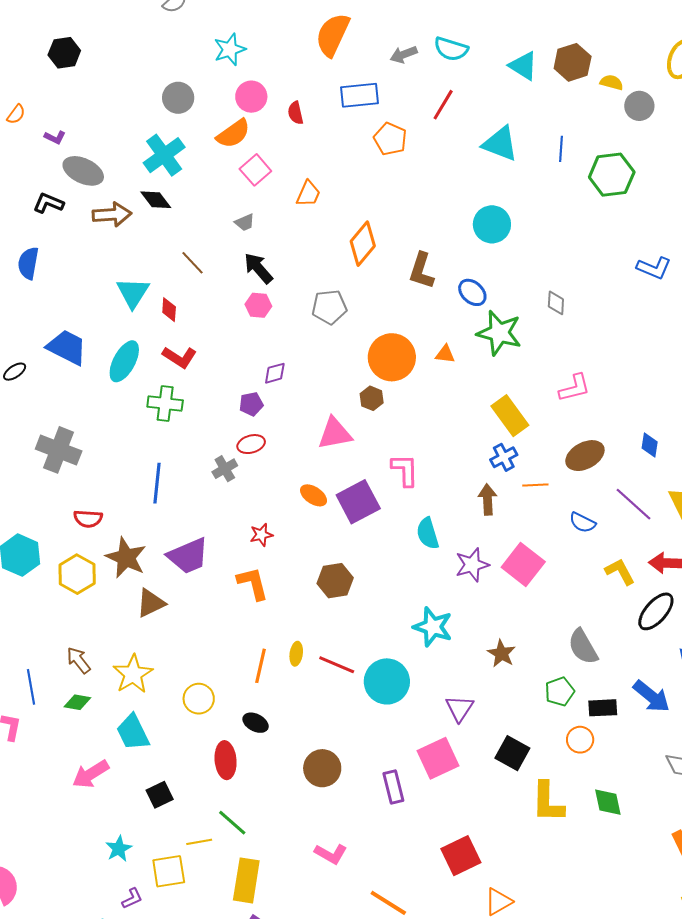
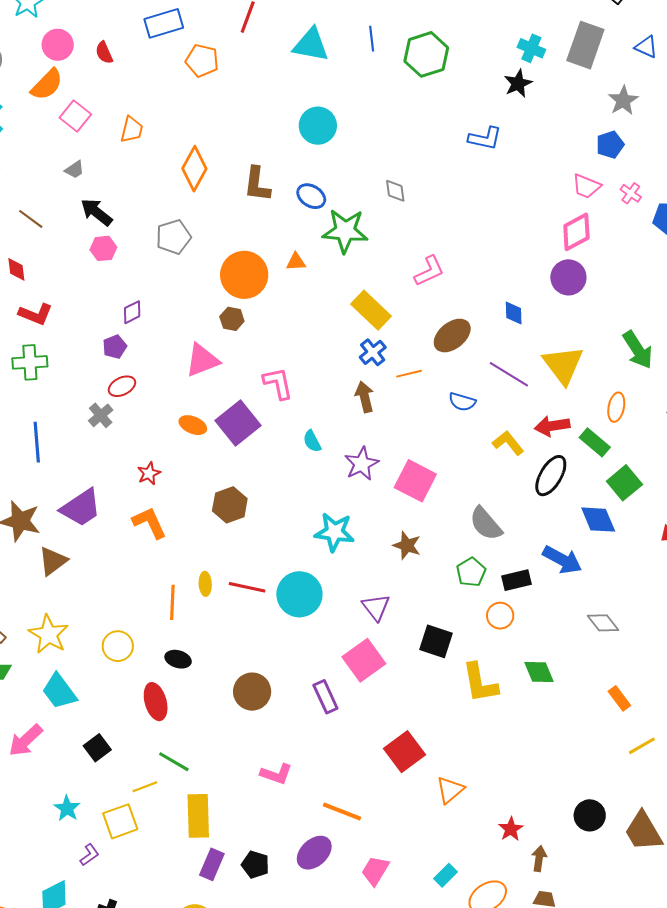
cyan semicircle: (428, 533) -> (312, 441), size x0.7
pink square: (523, 564) -> (415, 481), moved

